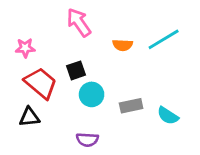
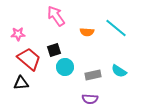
cyan line: (164, 39) -> (116, 28), turned 70
cyan semicircle: (168, 116) -> (119, 71), moved
purple semicircle: (87, 140) -> (90, 99), moved

